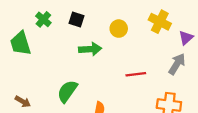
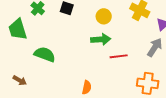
green arrow: (90, 49) -> (101, 39), moved
green semicircle: (67, 91) -> (45, 54), moved, turned 75

